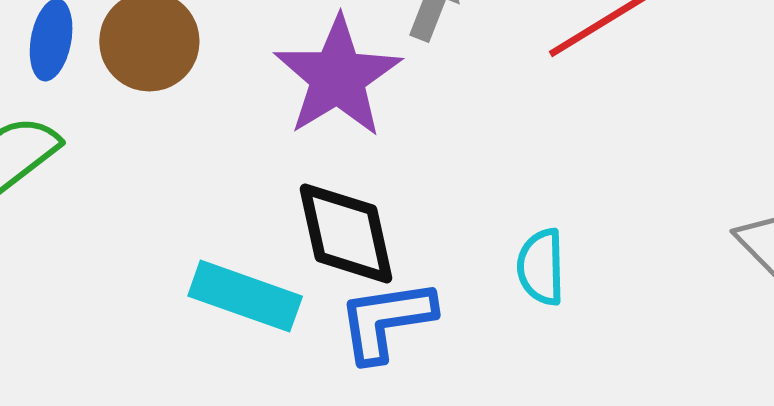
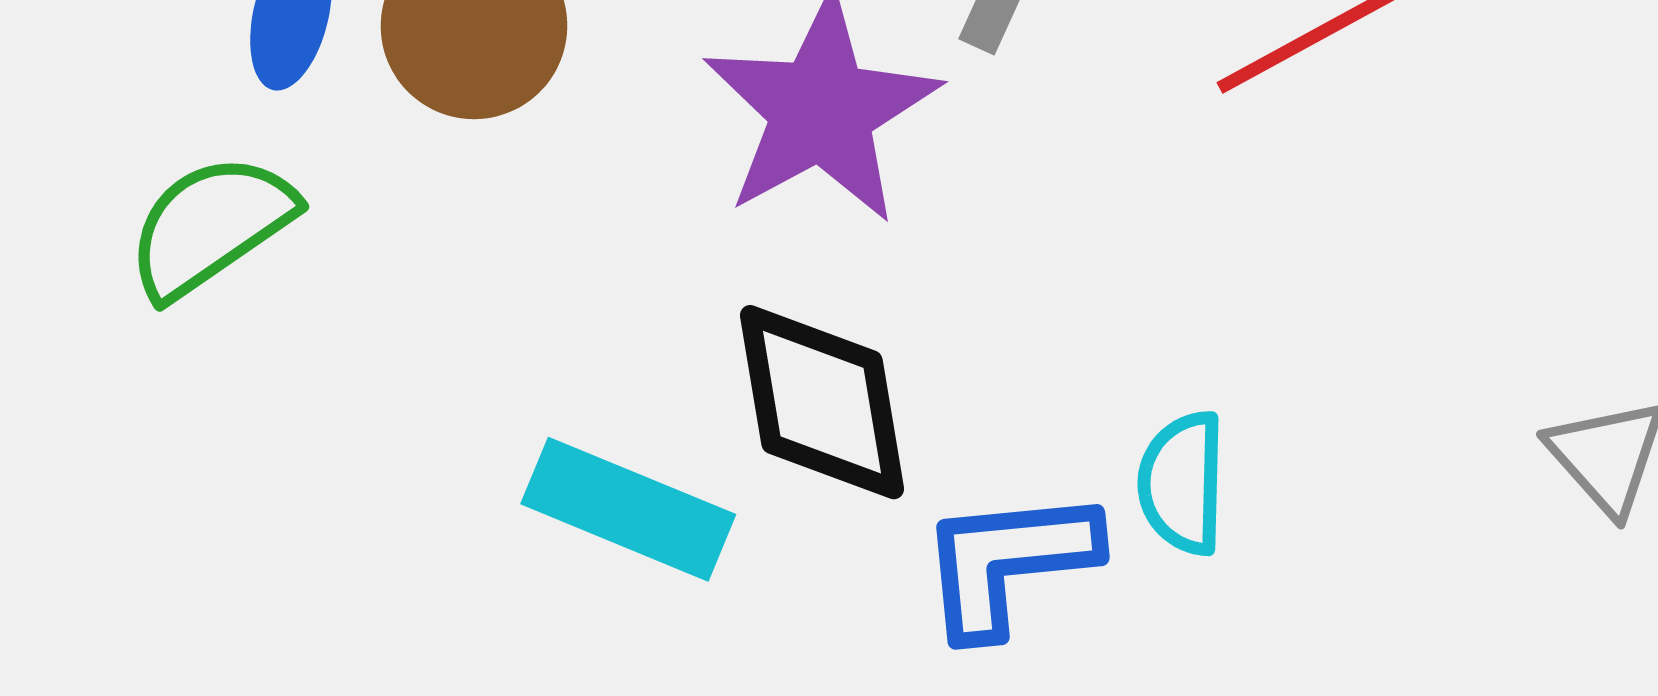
blue L-shape: (386, 320) -> (1008, 562), moved

